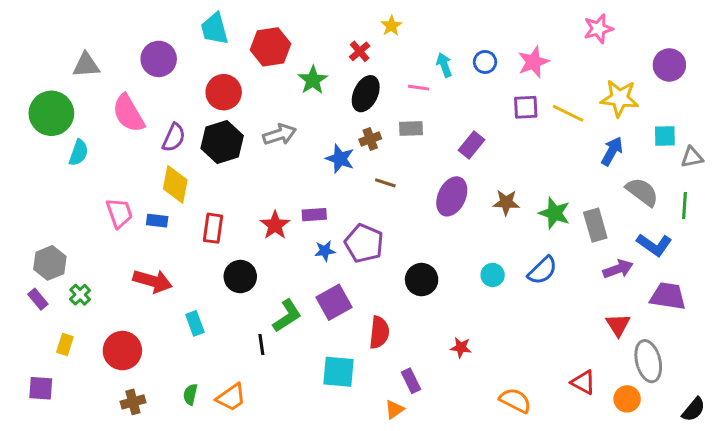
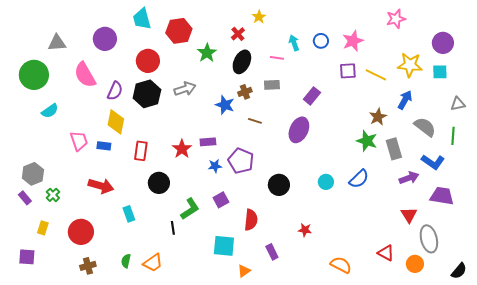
cyan square: (665, 136) -> (440, 72), moved
cyan semicircle: (79, 153) -> (50, 111), moved, turned 36
brown star: (506, 202) -> (378, 117), moved, turned -30
purple square: (334, 302) -> (221, 200), size x0.7
orange triangle: (394, 409) -> (244, 271), moved

